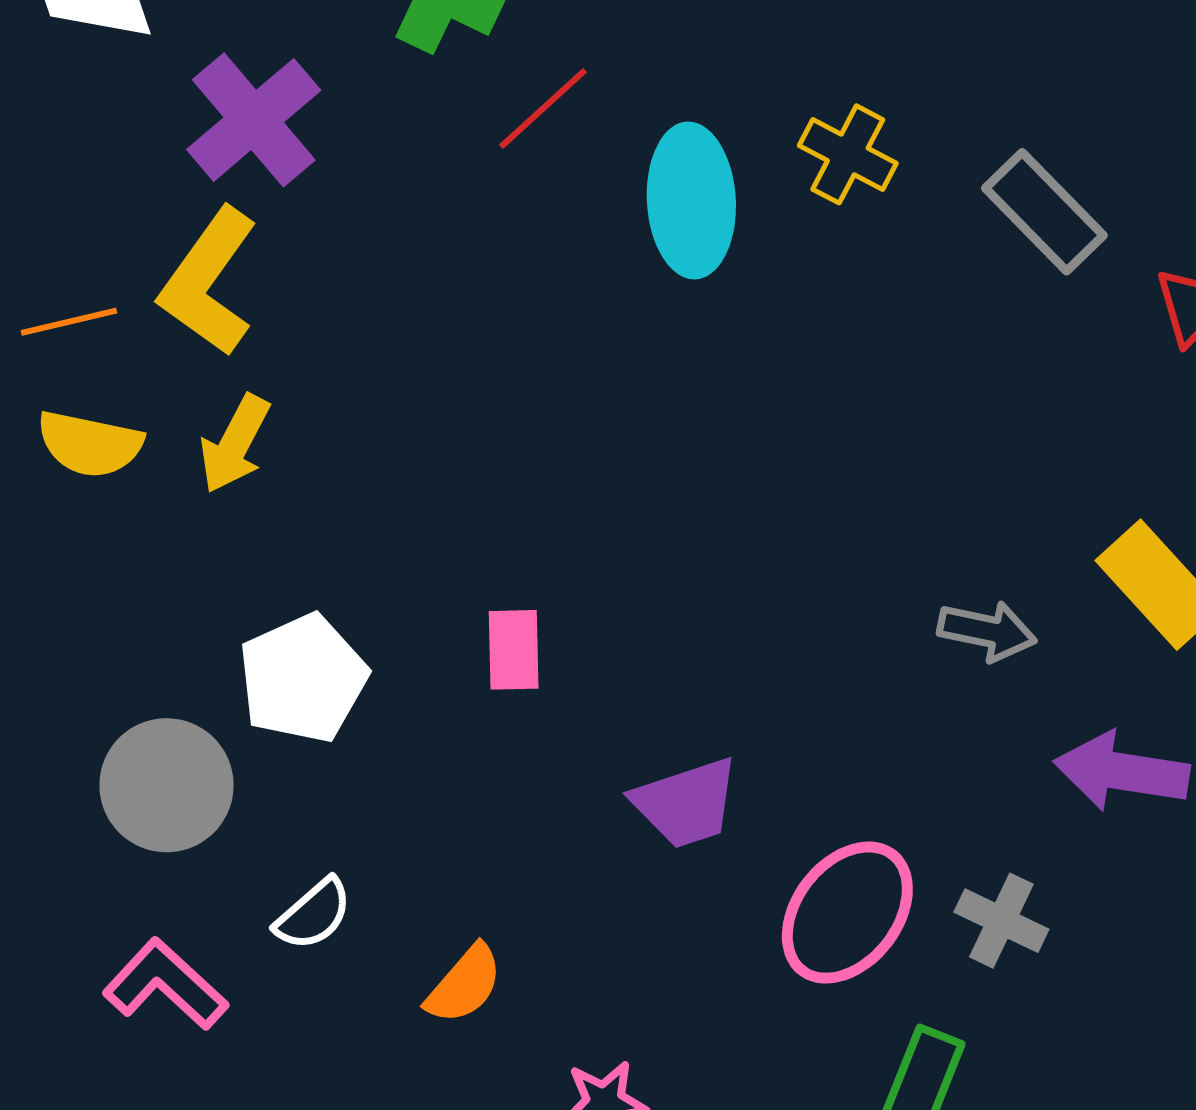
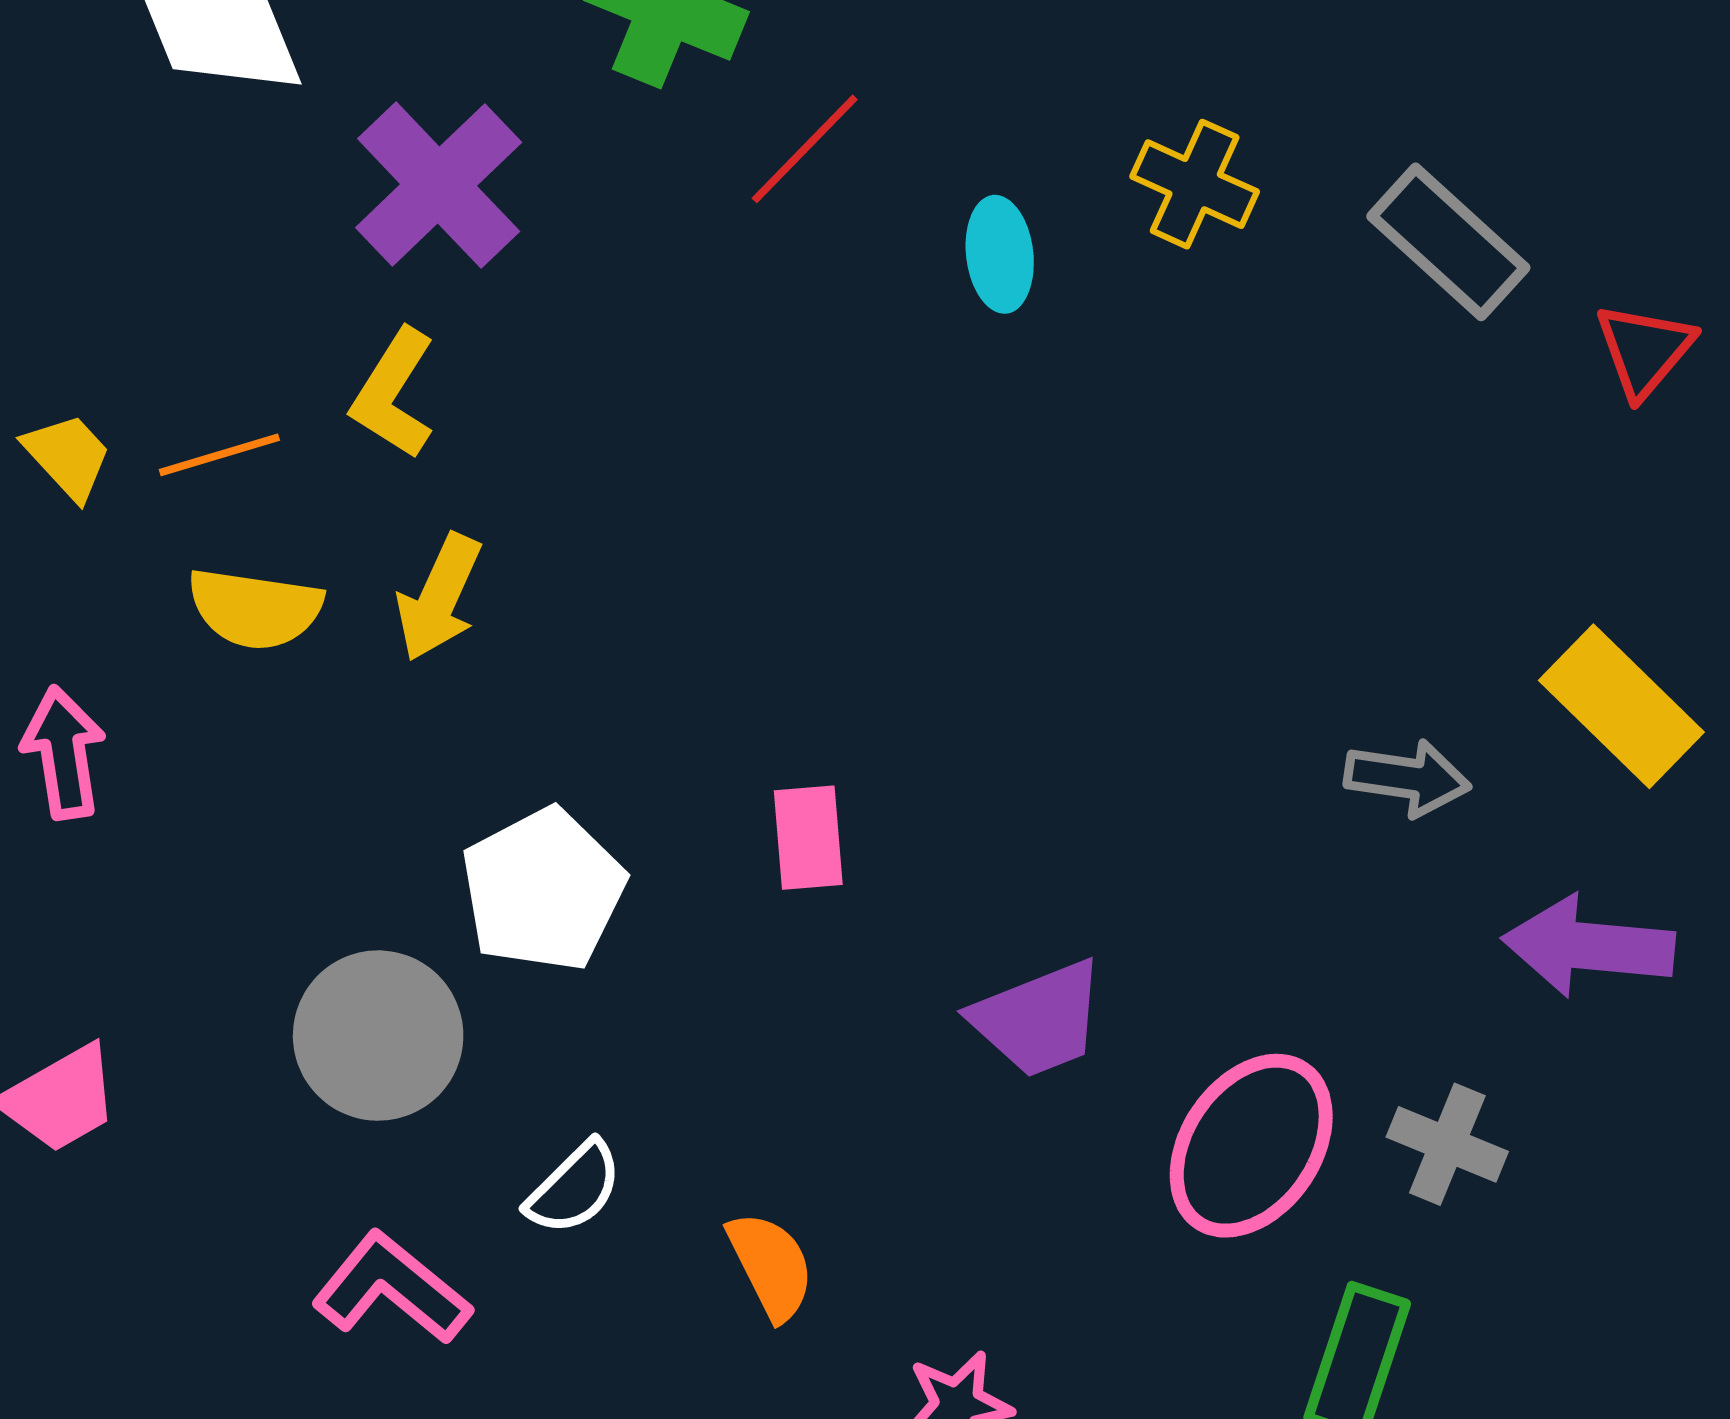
cyan ellipse: (691, 200) -> (1000, 254), size x0.6
yellow L-shape: (209, 282) -> (393, 394), size x0.7
orange semicircle: (464, 984) -> (771, 1266), turned -64

